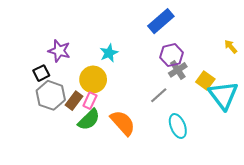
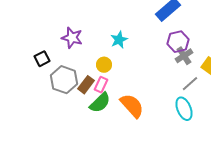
black square: (41, 73) -> (42, 59), moved
yellow circle: (93, 79) -> (104, 65), size x0.6
gray line: (159, 95) -> (190, 84), moved

